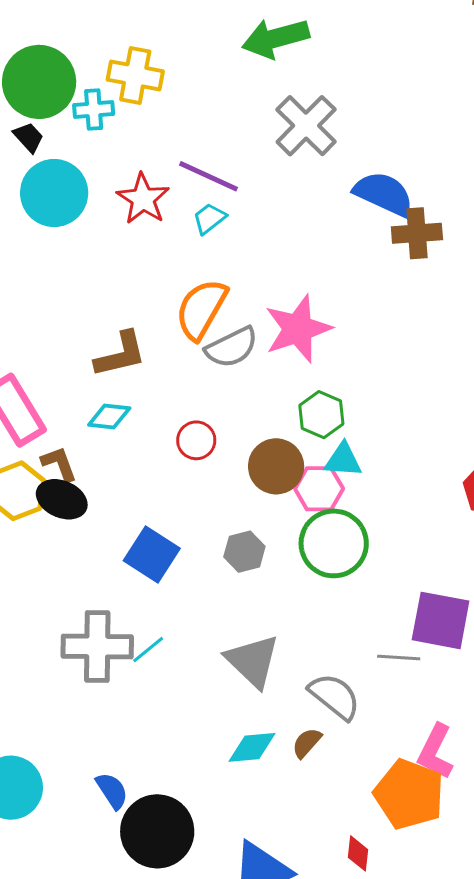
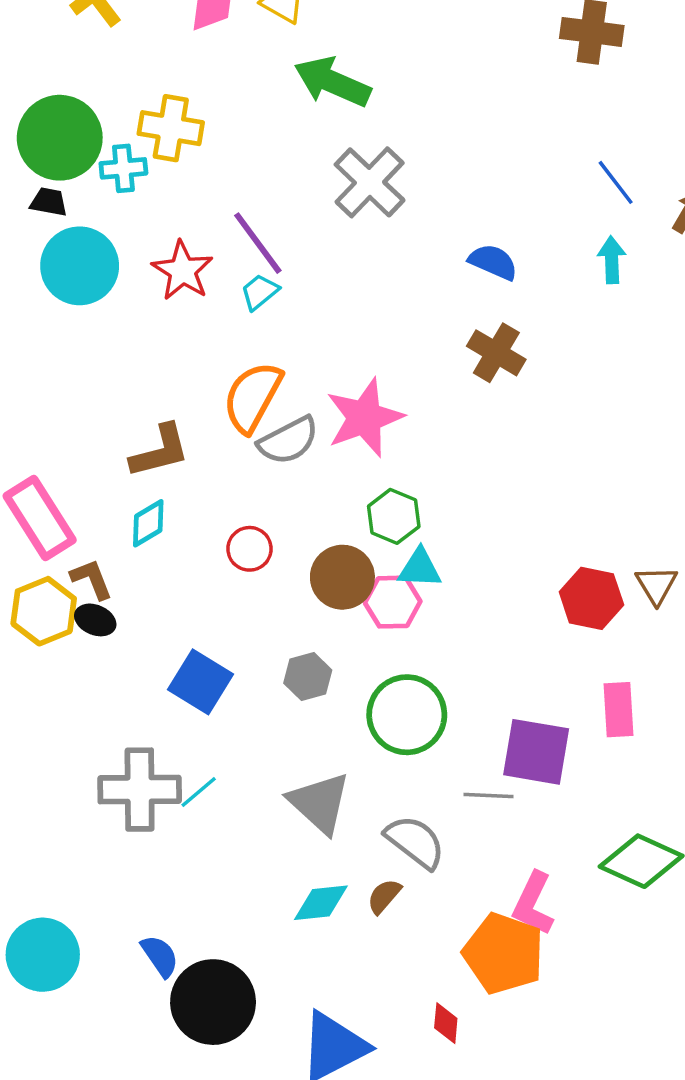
green arrow: (276, 38) -> (332, 82), turned 40
black trapezoid: (29, 137) -> (49, 202), turned -36
purple line: (209, 176) -> (258, 243), turned 30
blue semicircle: (384, 194) -> (493, 262), moved, size x0.7
brown cross: (417, 233) -> (496, 353), moved, turned 36
cyan diamond: (109, 417) -> (148, 523), turned -36
black ellipse: (62, 499) -> (95, 620), size x0.7
green circle: (334, 543) -> (407, 715), moved

